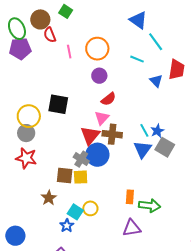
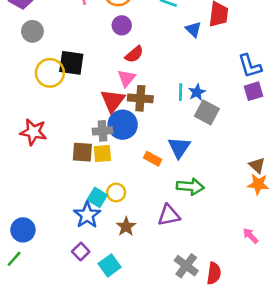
yellow circle: (29, 116) -> (50, 73), moved
cyan line: (144, 130) -> (181, 92), turned 32
gray circle: (26, 133) -> (32, 31), moved
blue triangle: (143, 149) -> (179, 147), moved
gray cross: (81, 159) -> (102, 131), turned -35
orange rectangle: (130, 197) -> (153, 159), moved, turned -64
brown star: (49, 198) -> (126, 227), moved
blue star: (67, 226) -> (87, 215), size x1.5

